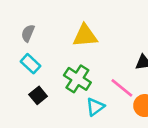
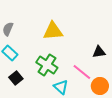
cyan triangle: (95, 107) -> (61, 87), turned -42

